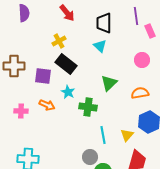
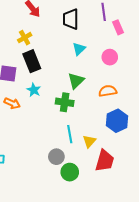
cyan triangle: (100, 46) -> (79, 49), moved, turned 32
black rectangle: (66, 64) -> (32, 61), turned 30
green cross: (88, 107) -> (65, 102), moved
yellow triangle: (127, 135) -> (89, 141), moved

